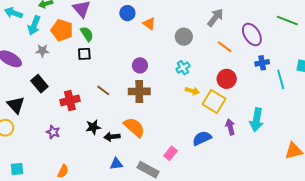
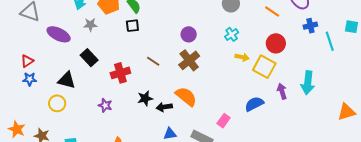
brown cross: (139, 91) -> (189, 60), turned -35
black triangle: (16, 105) -> (67, 80), turned -30

